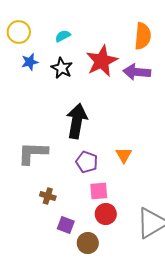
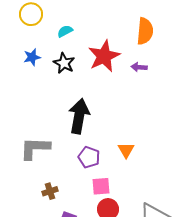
yellow circle: (19, 32) -> (31, 14), moved
purple arrow: (137, 72) -> (139, 67), size x0.6
brown cross: (48, 196) -> (50, 191), turned -35

